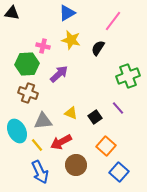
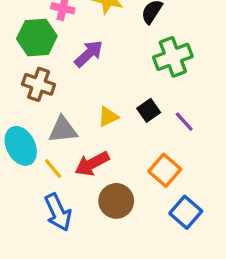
green cross: (128, 76) -> (173, 57), moved
purple line: (118, 108) -> (184, 122), moved
yellow triangle: (71, 113) -> (108, 117), turned -48
black square: (95, 117) -> (149, 110), moved

